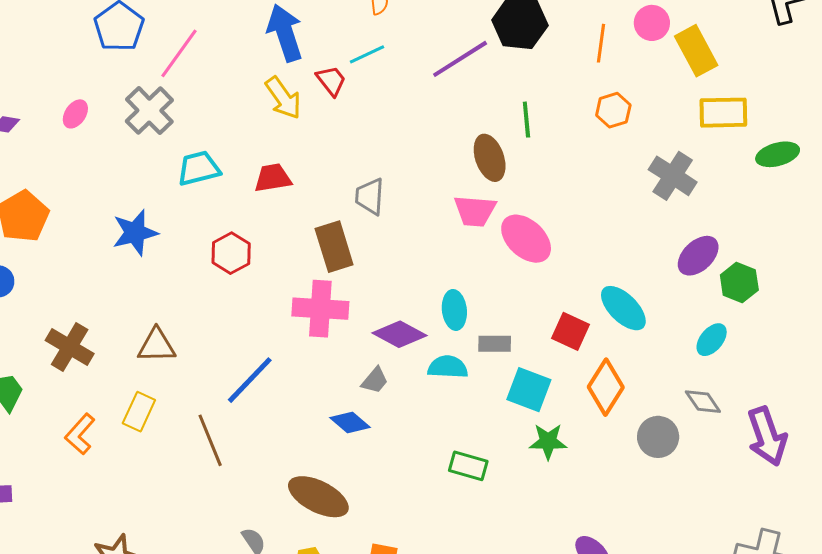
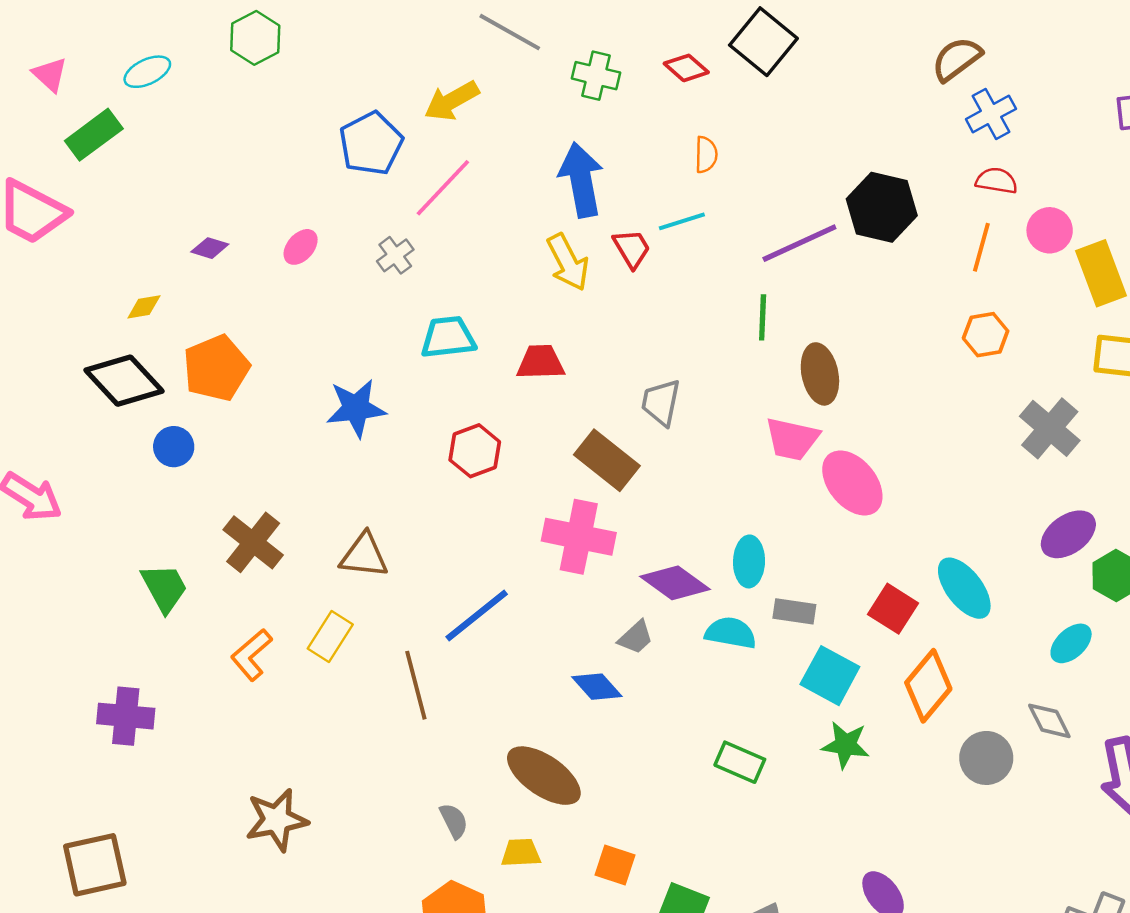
gray cross: (149, 111) -> (395, 255), size x0.6
green line: (526, 120) -> (763, 317), moved
brown rectangle: (334, 247) -> (607, 460), turned -42

